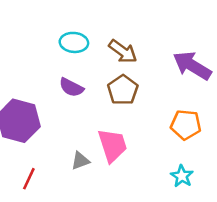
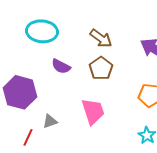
cyan ellipse: (74, 42) -> (42, 31), moved, size x1.4
gray triangle: (80, 161) -> (50, 121), moved

